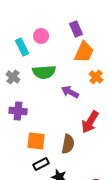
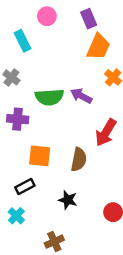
pink circle: (41, 36) -> (47, 16), moved
green semicircle: (44, 72) -> (49, 97), moved
black rectangle: (41, 164) -> (25, 186), moved

